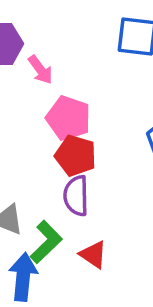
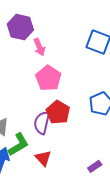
red pentagon: (76, 156) -> (58, 112), moved

